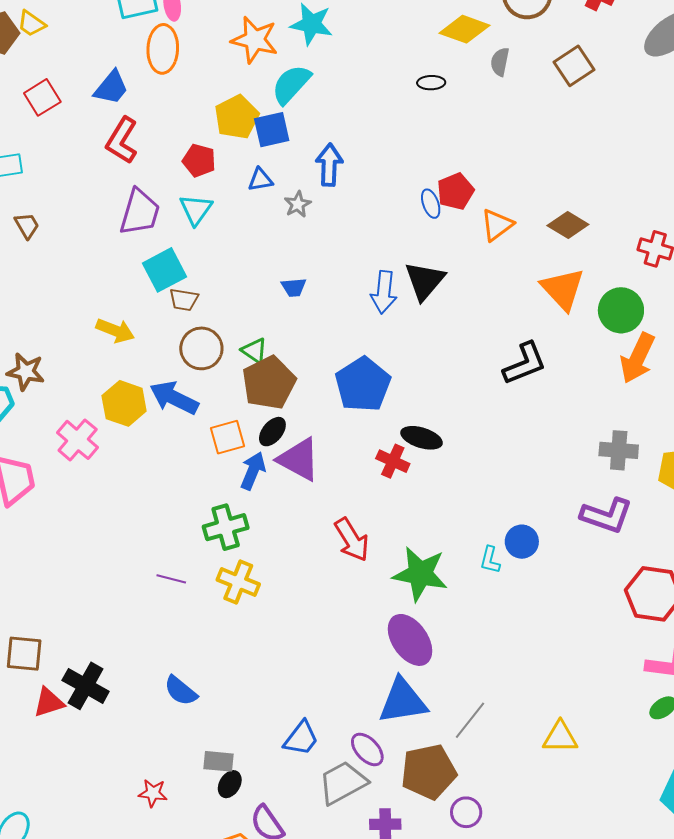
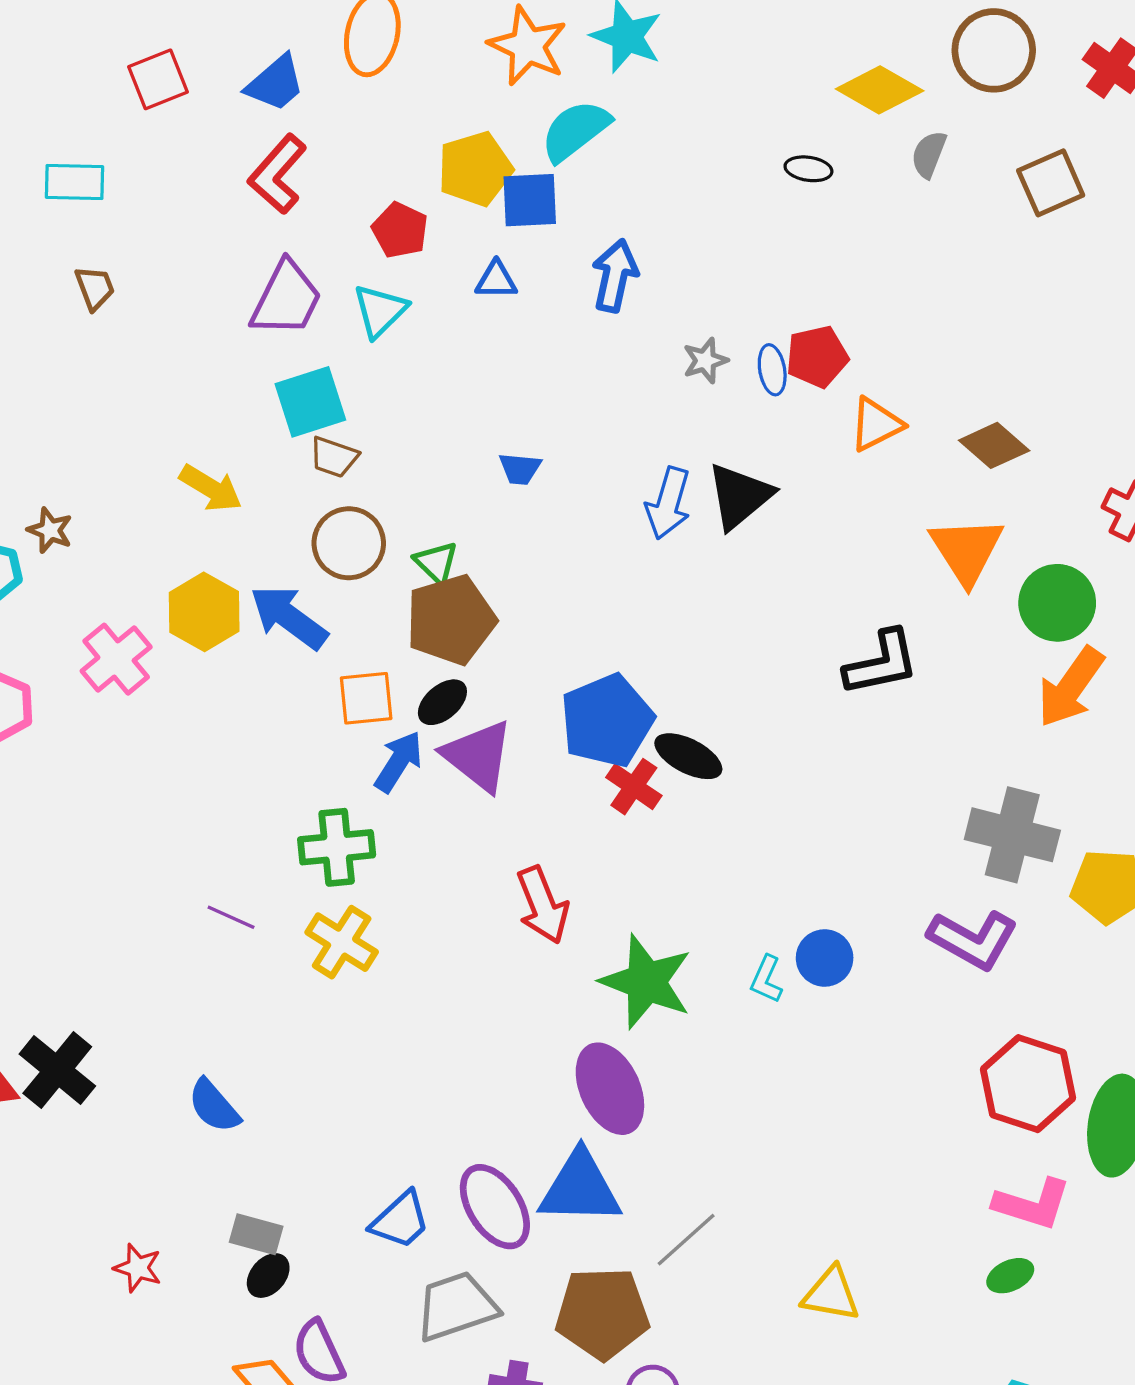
gray star: (298, 204) -> (705, 361), moved
brown star: (26, 372) -> (50, 530), size x0.7
blue pentagon: (363, 384) -> (607, 721), moved
gray cross: (619, 450) -> (1012, 835), size x1.4
purple ellipse: (367, 749) -> (495, 1207), moved, size x1.4

